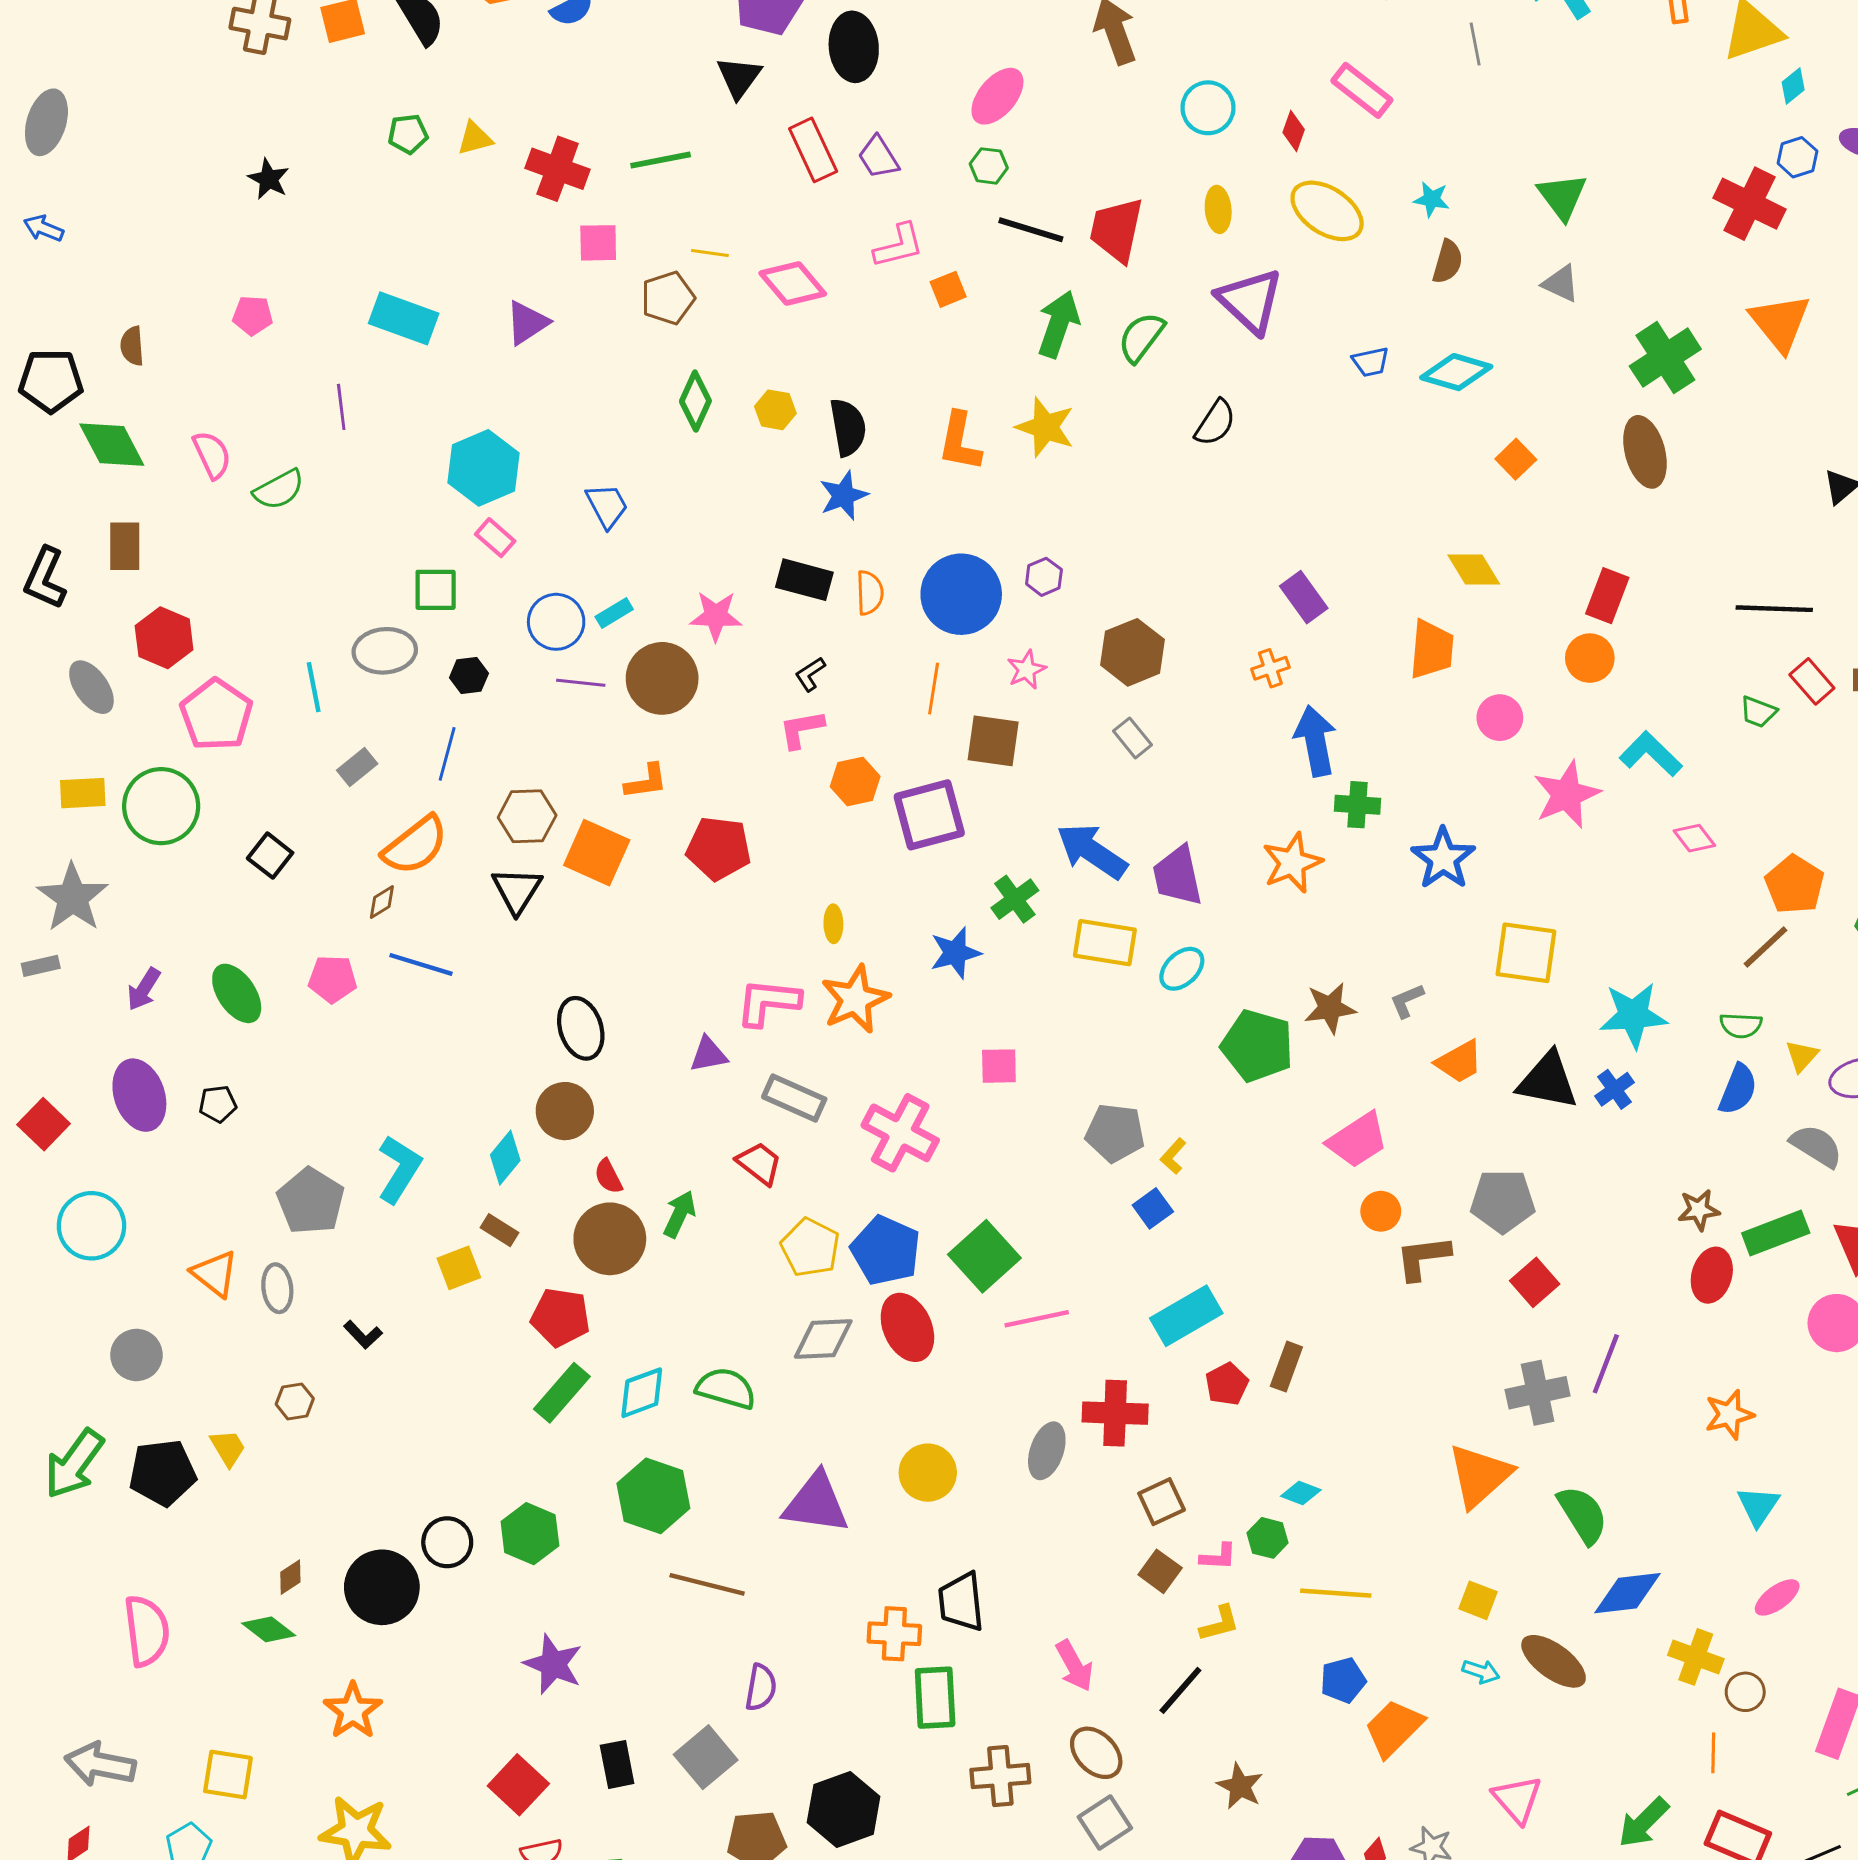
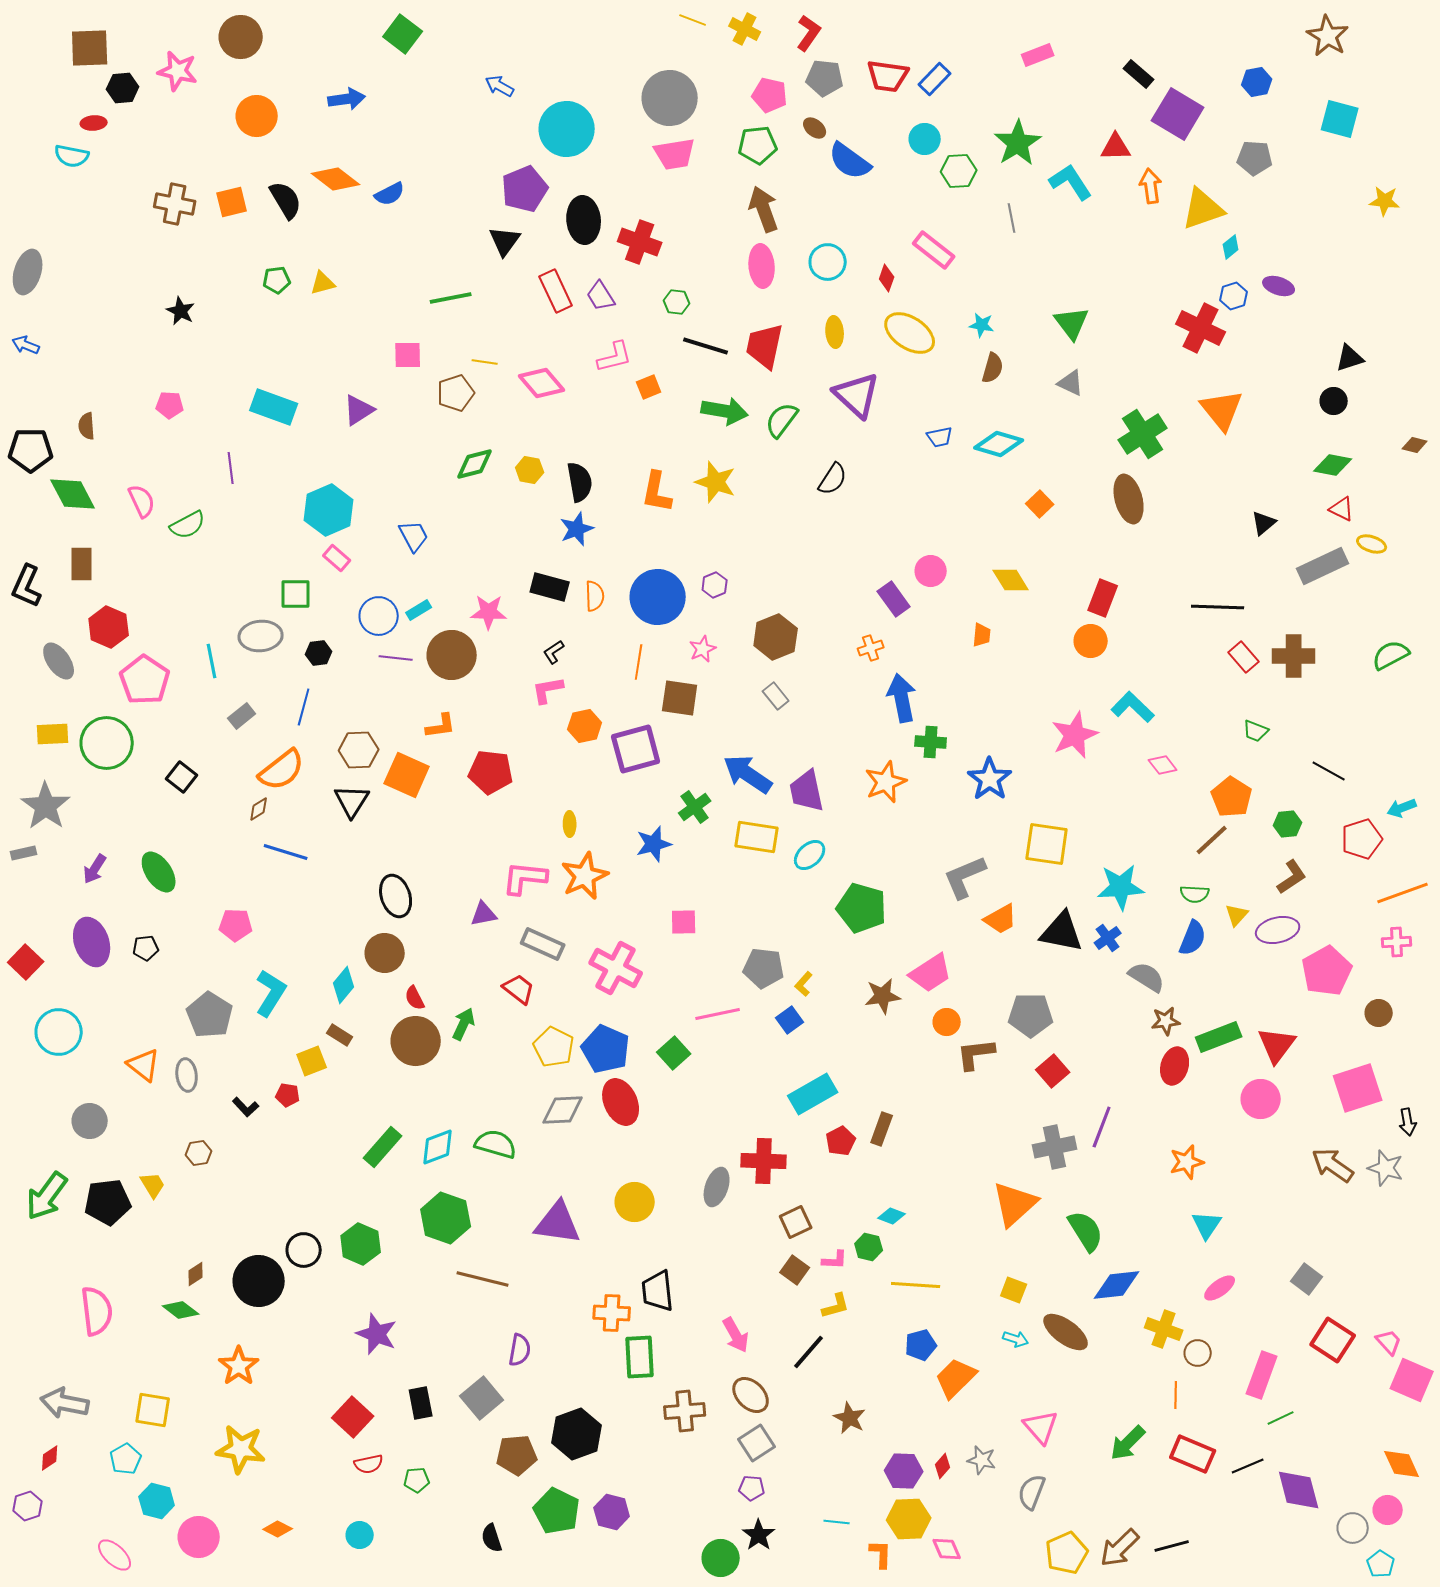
pink ellipse: (997, 96) -> (762, 266), moved, turned -45
red cross: (558, 169) -> (640, 242), moved
green arrow: (1058, 324) -> (725, 411), turned 81
green diamond: (695, 401) -> (475, 464), turned 51
orange trapezoid: (1432, 649) -> (982, 635), size x0.6
green trapezoid: (1758, 712) -> (1256, 731), moved
pink circle: (1500, 718) -> (931, 571), moved
pink pentagon: (332, 979) -> (236, 925), moved
gray L-shape: (1407, 1001) -> (965, 877), size x1.8
brown star: (1330, 1008) -> (883, 996), moved
gray semicircle: (1816, 1146) -> (1147, 977), moved
green square: (984, 1256) -> (674, 1053), size x0.7
red pentagon: (560, 1317) -> (288, 1095), moved, size x0.6
pink line: (1037, 1319) -> (718, 1014), moved

